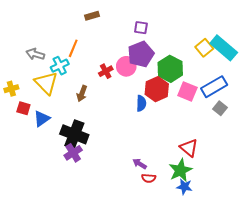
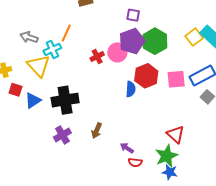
green hexagon: (170, 69) -> (155, 41), moved
pink square: (187, 92) -> (176, 79), turned -30
brown arrow: (82, 93) -> (97, 131), moved
black cross: (74, 134) -> (65, 100), moved, turned -32

